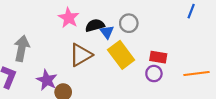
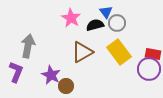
gray circle: (129, 23) -> (117, 23), moved
blue triangle: (107, 32) -> (106, 12), moved
purple circle: (154, 74) -> (149, 69), size x1.5

